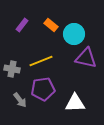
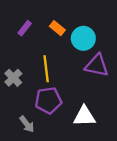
yellow line: (41, 61) -> (46, 69), turned -75
gray cross: (12, 69) -> (13, 78), turned 35
gray arrow: (20, 100) -> (27, 124), moved

